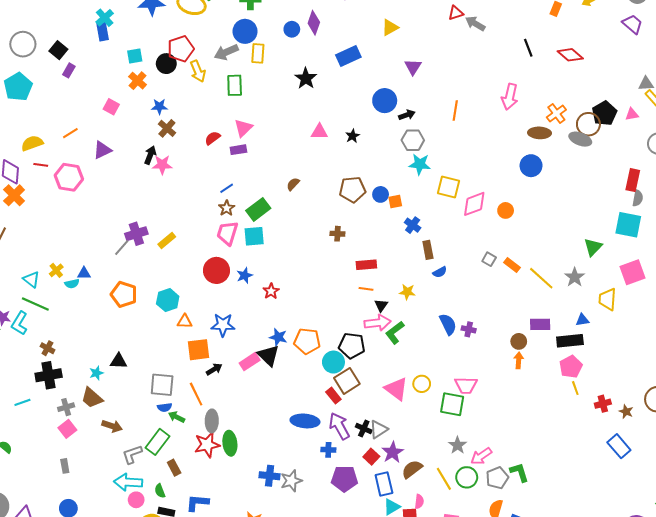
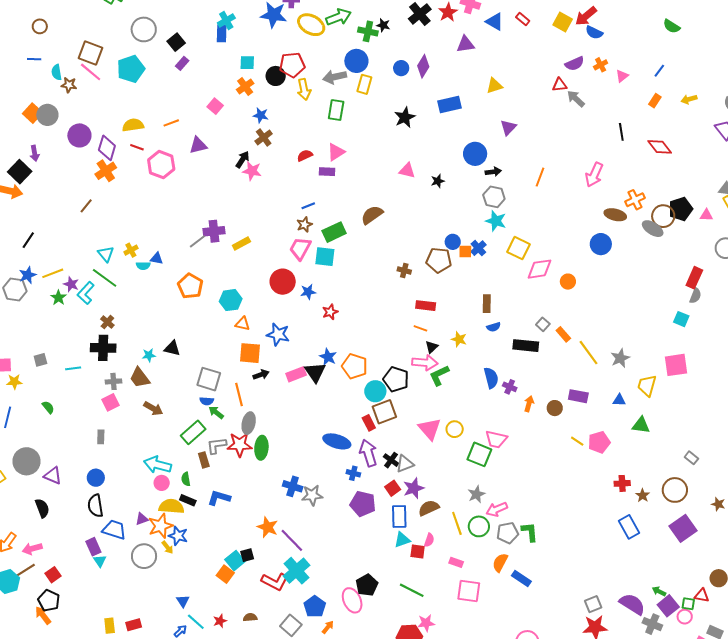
brown semicircle: (293, 184) -> (372, 215), size x1.6
brown pentagon: (352, 189) -> (439, 260), moved
blue cross: (413, 225) -> (478, 248), moved
cyan square: (628, 225) -> (681, 319), size x0.6
green triangle: (593, 247) -> (641, 425), moved, turned 42
black rectangle: (570, 341) -> (526, 346), moved
orange arrow: (519, 360) -> (529, 404), moved
yellow line: (575, 388) -> (577, 441), moved, turned -48
gray L-shape: (132, 454) -> (216, 446), moved

